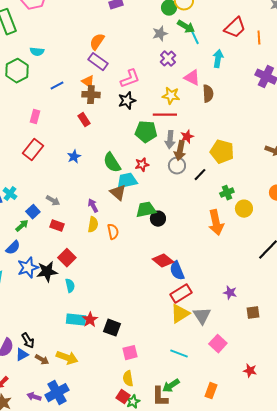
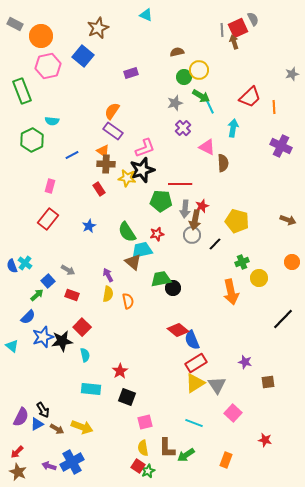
yellow star: (171, 96) -> (127, 178), moved
black star: (127, 101) -> (142, 170), size x1.4
red star: (90, 320) -> (120, 371), moved
brown L-shape: (160, 397) -> (167, 448), moved

